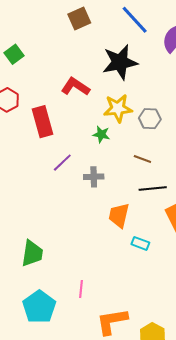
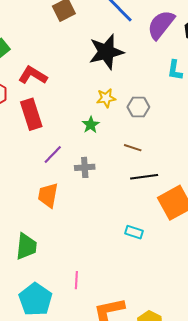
red L-shape: (75, 87) -> (33, 75), moved
yellow star: (118, 108) -> (106, 98), size x0.7
green star: (101, 134) -> (91, 125), turned 30
orange trapezoid: (119, 215) -> (48, 195), moved

